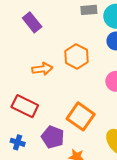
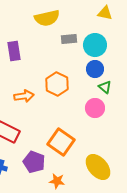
purple rectangle: (32, 22) -> (14, 51), turned 30

